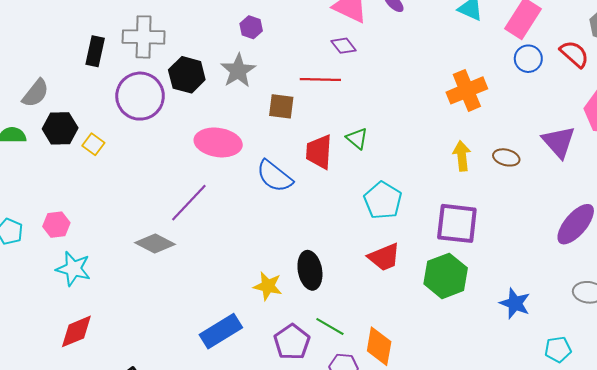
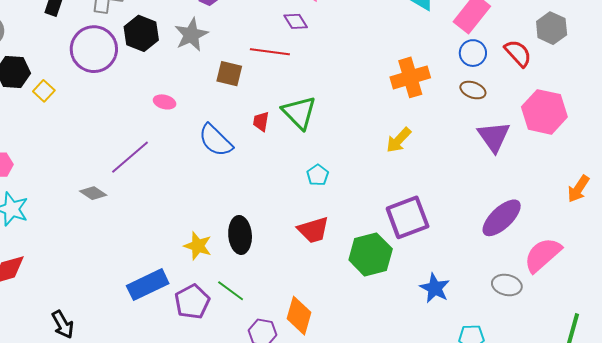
green triangle: (357, 139) -> (299, 113), size x1.6
pink ellipse: (218, 142) -> (165, 102), size x0.5
red trapezoid: (319, 152) -> (261, 122), size x0.6
yellow arrow: (462, 156) -> (399, 140), turned -136
brown ellipse: (506, 157) -> (473, 90), moved
cyan pentagon: (383, 200) -> (318, 175), size x0.6
purple square: (457, 223) -> (408, 217), moved, turned -33
gray diamond: (155, 244) -> (93, 193), size x0.7
green line: (330, 327) -> (231, 291), moved
purple pentagon: (292, 342) -> (192, 302), moved

